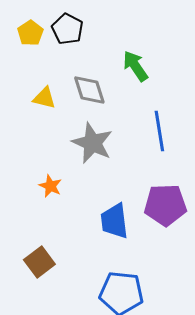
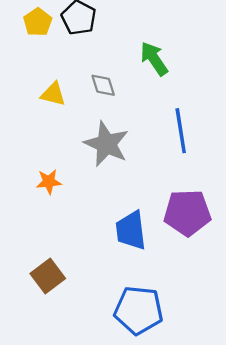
gray diamond: (89, 90) -> (103, 85), size x0.7
orange star: (50, 186) -> (49, 182), moved, turned -30

